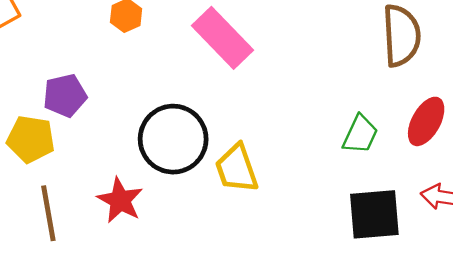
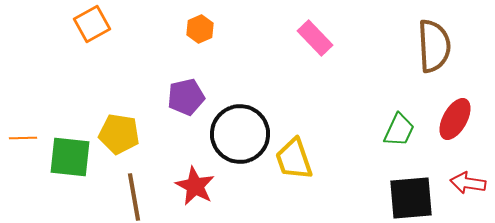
pink rectangle: (223, 38) -> (315, 38), moved, size x0.7
purple pentagon: (65, 96) -> (186, 97), moved

